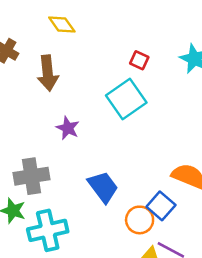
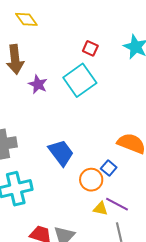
purple star: (68, 128) -> (38, 84), moved
blue square: (161, 206) -> (109, 168), size x0.7

